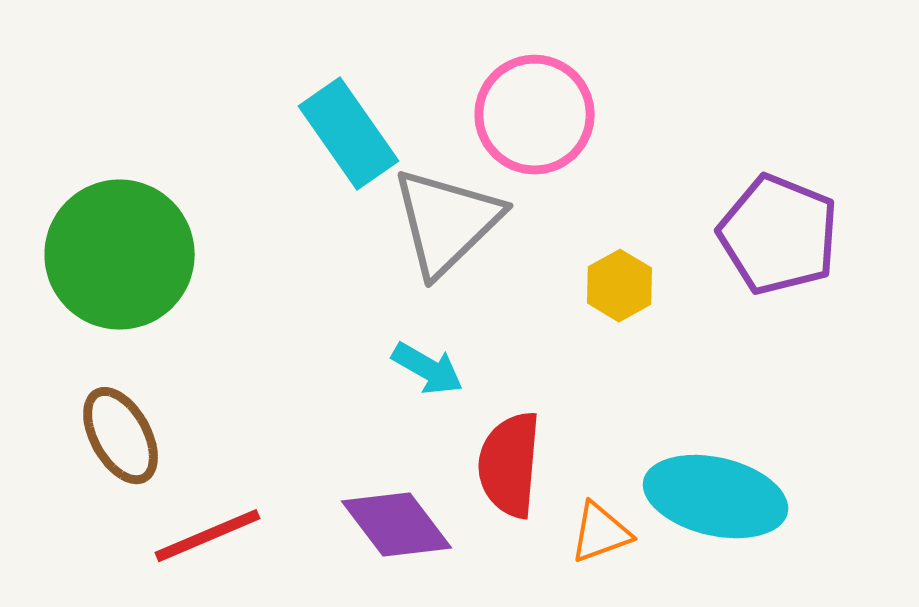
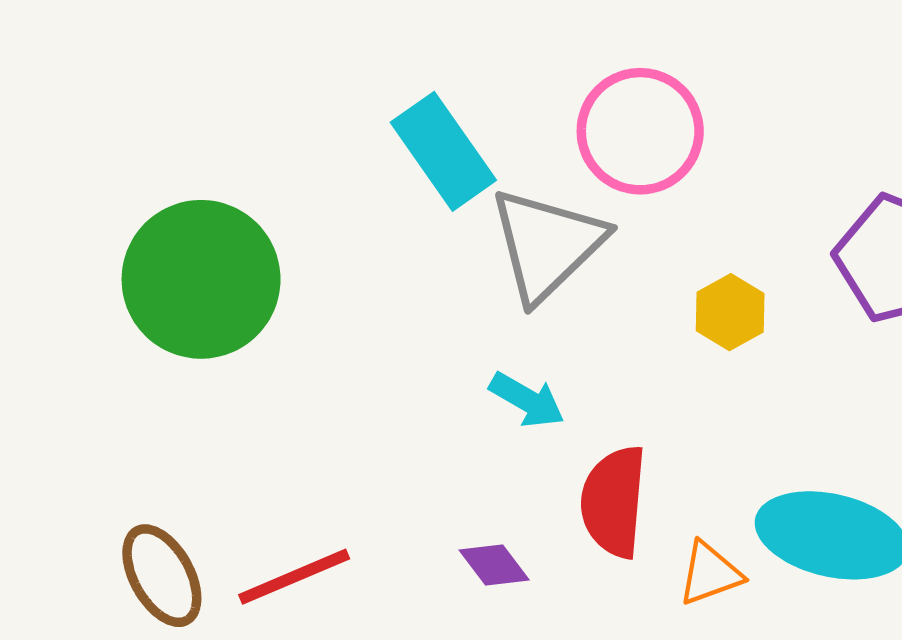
brown ellipse: (121, 436) -> (162, 576), moved
purple diamond: (397, 525) -> (494, 565), size x0.6

